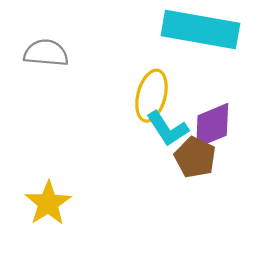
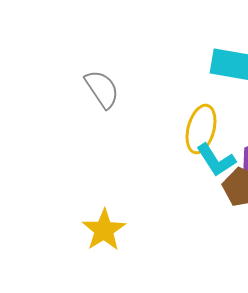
gray semicircle: (46, 53) -> (102, 89), turned 51

